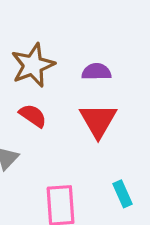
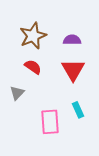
cyan rectangle: (122, 194) -> (78, 110), moved

